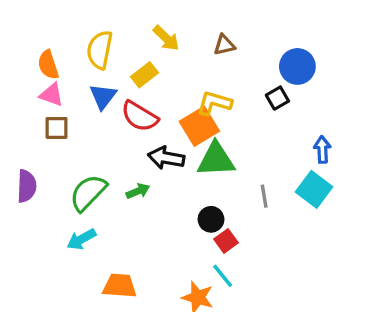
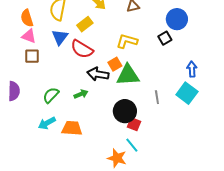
orange square: (199, 126) -> (115, 64), moved, size x0.6
green semicircle: (88, 193) -> (51, 95), size x0.7
black circle: (211, 219) -> (125, 111), size x1.5
red square: (226, 241) -> (134, 124), turned -32
orange trapezoid: (120, 286) -> (72, 128), moved

